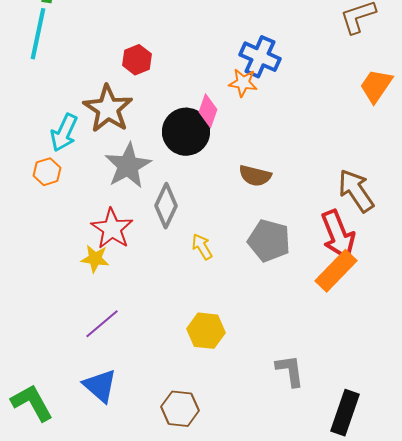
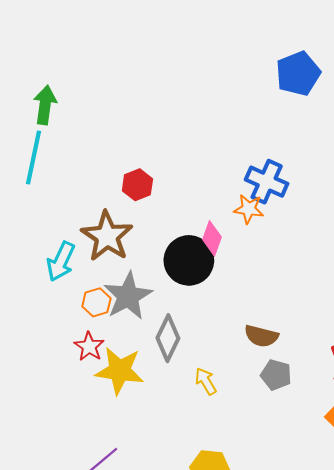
orange hexagon: (47, 172) -> (96, 302), moved
brown semicircle: (255, 176) -> (261, 336), moved
red star: (112, 229) -> (89, 346), moved, size x0.7
gray pentagon: (269, 241) -> (276, 375), size x0.7
yellow star: (95, 259) -> (120, 371), moved, size x1.6

